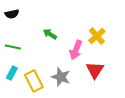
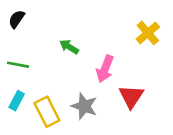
black semicircle: (12, 14) -> (17, 19), turned 136
yellow cross: (97, 36) -> (148, 33), moved

